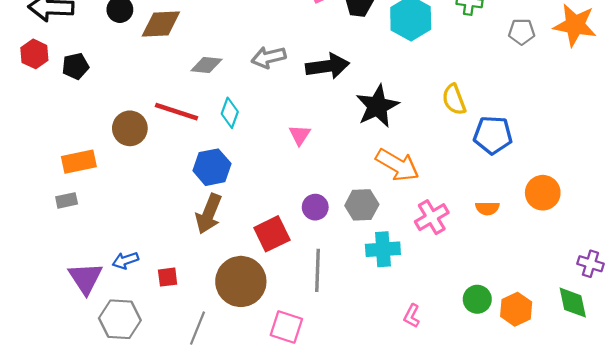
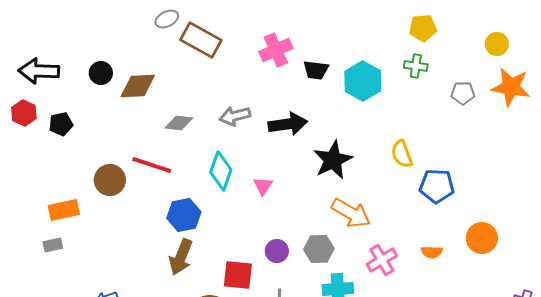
cyan diamond: (230, 113) -> (221, 171), moved, size x1.4
red square: (272, 234) -> (238, 275), turned 32

